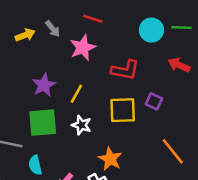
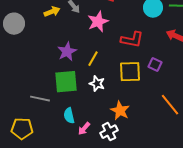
cyan semicircle: (35, 165) -> (69, 116), moved

